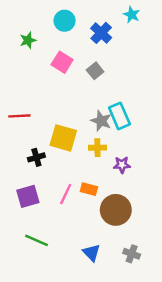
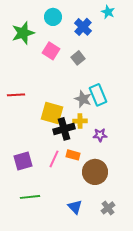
green star: (28, 40) -> (23, 33), size x1.6
black cross: (36, 157) -> (64, 129), moved, size x1.5
green line: (36, 240) -> (30, 197), turned -30
gray cross: (132, 254) -> (108, 208), turned 32

